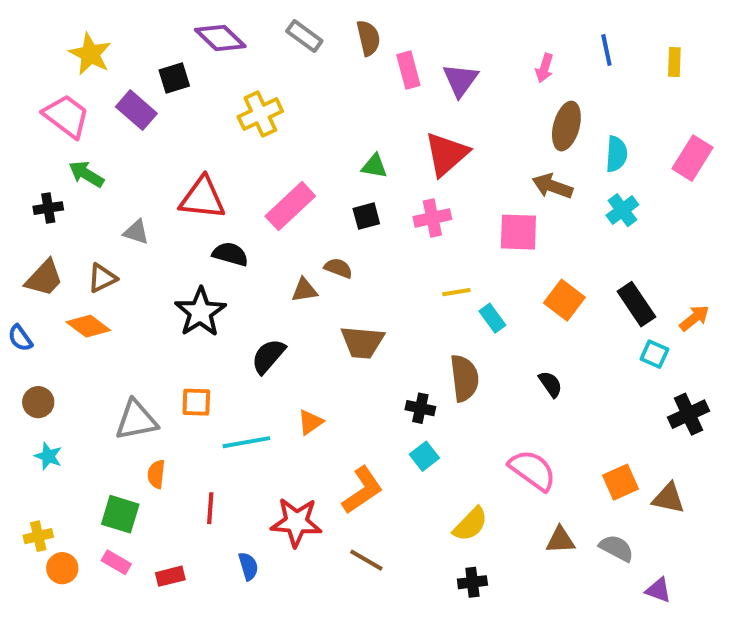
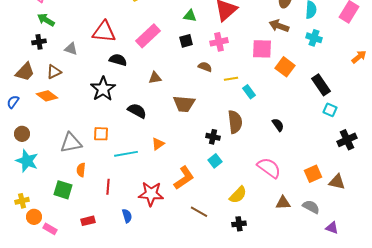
black cross: (48, 208) -> (39, 42), moved
cyan cross: (622, 210) -> (314, 38), turned -35
brown semicircle: (338, 268) -> (205, 67), moved
orange square: (564, 300) -> (285, 67), moved
orange arrow: (694, 318) -> (359, 57), moved
blue semicircle: (20, 338) -> (13, 102), turned 72
black semicircle: (268, 356) -> (137, 111), turned 78
cyan star: (48, 456) -> (27, 161), size x1.6
brown line: (366, 560) -> (199, 212), moved
pink rectangle: (116, 562) -> (50, 229), moved

